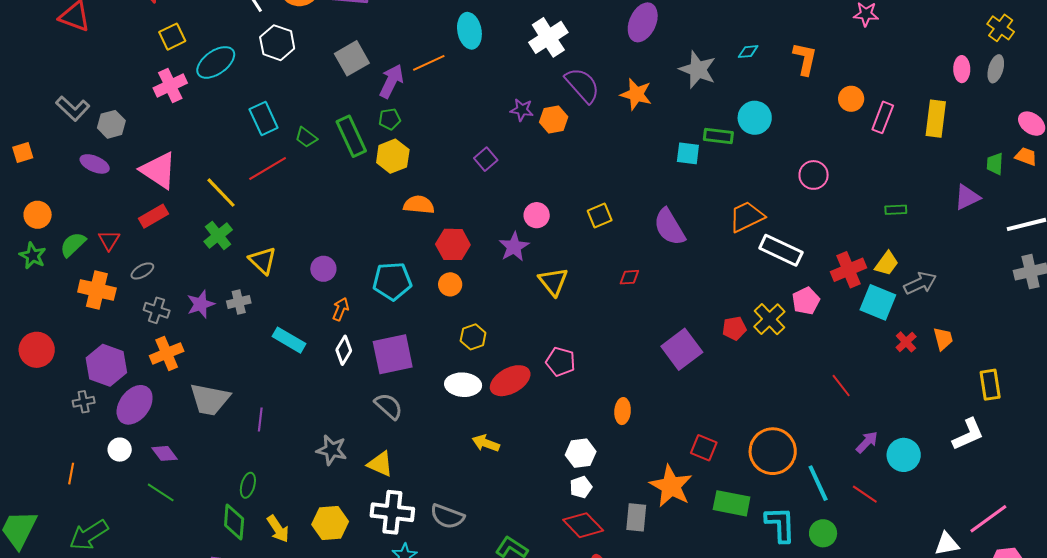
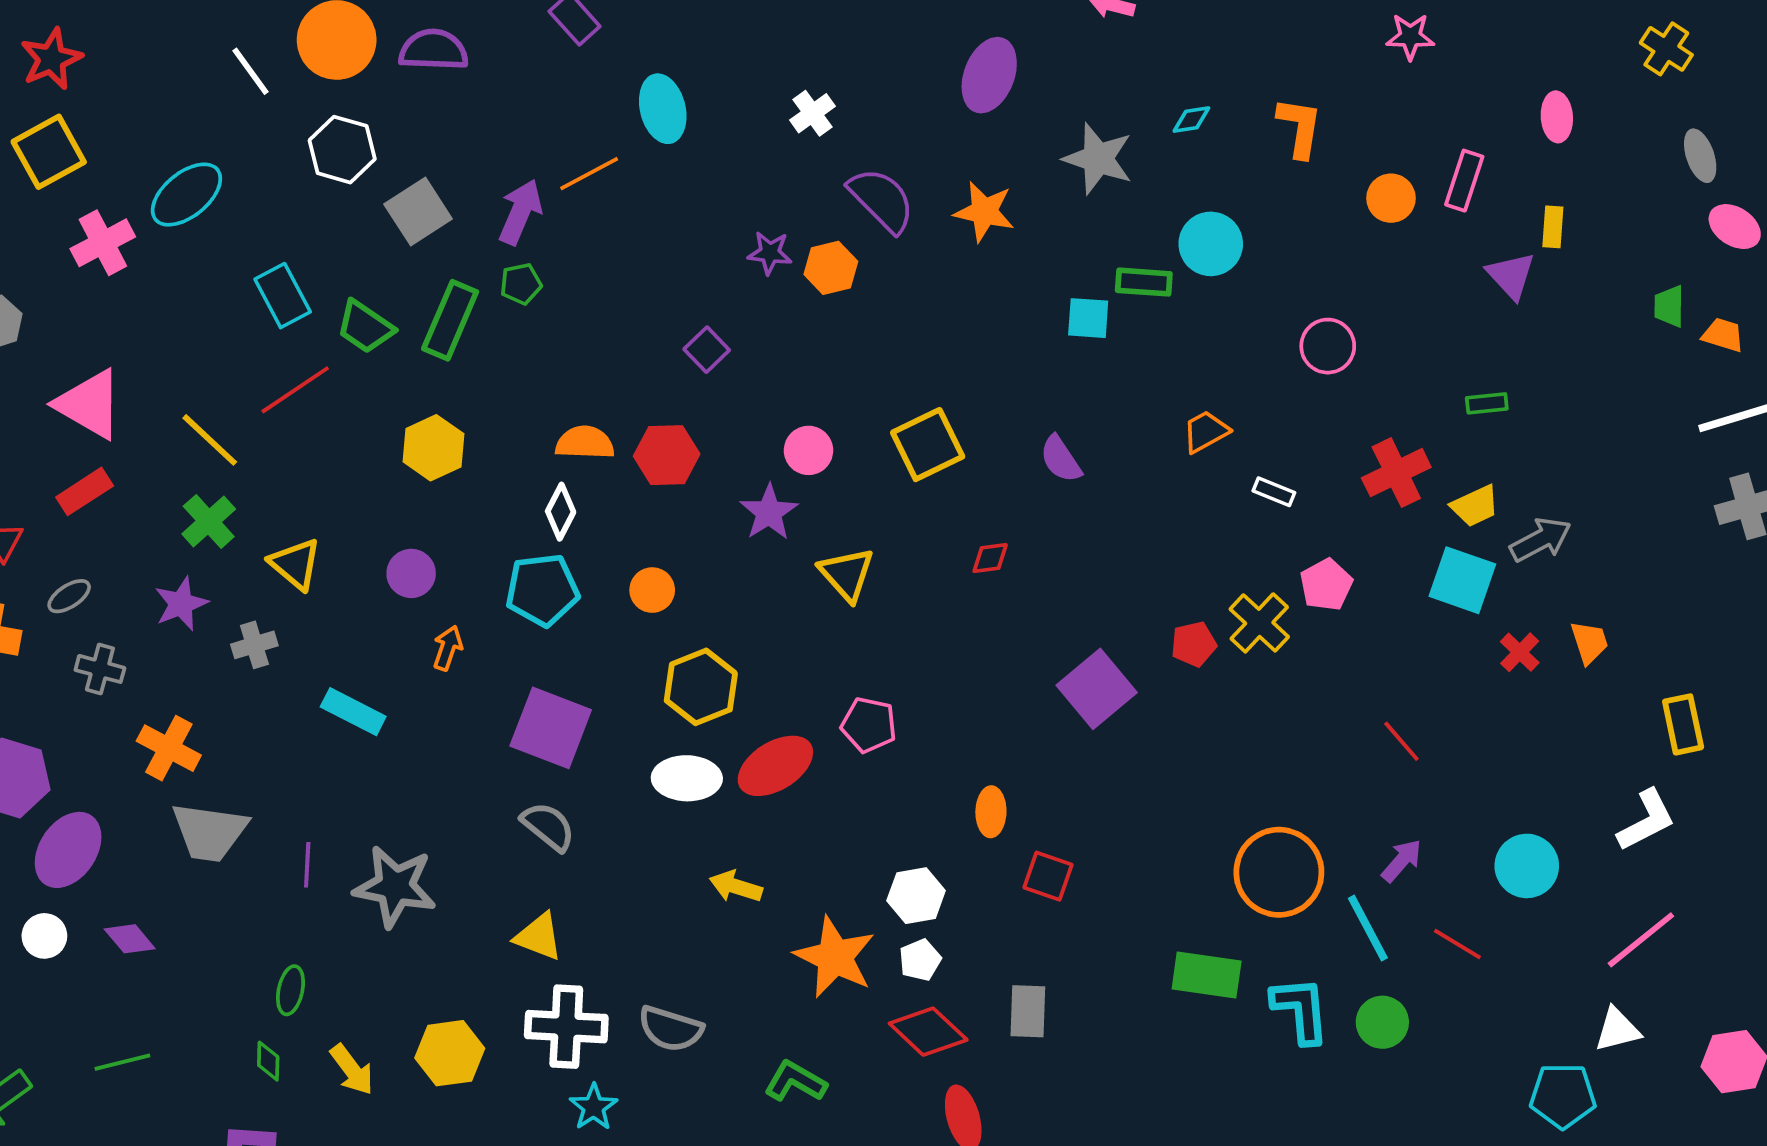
yellow square: (172, 37) -> (49, 152), moved, size x1.4
white cross: (548, 37) -> (812, 113), size x0.6
white hexagon: (277, 43) -> (342, 150), moved
gray square: (352, 58) -> (418, 211), moved
pink ellipse: (962, 69) -> (1557, 117), moved
gray ellipse: (996, 69) -> (1700, 156), moved, turned -32
pink rectangle: (883, 117) -> (1464, 181), moved
yellow rectangle: (936, 119) -> (1553, 227), size x0.6
green rectangle: (351, 136) -> (450, 320), turned 51
green trapezoid: (306, 137) -> (365, 327), size x1.4
yellow hexagon: (393, 156) -> (433, 448), moved
orange trapezoid: (1026, 156) -> (1723, 335), moved
purple triangle: (967, 197) -> (1511, 276), moved, turned -44
yellow square: (600, 216) -> (928, 445), size x1.5
orange trapezoid: (747, 217) -> (1206, 432), size x0.7
purple semicircle: (669, 227) -> (1061, 459), size x0.7
red hexagon: (453, 244) -> (667, 455), moved
white rectangle: (781, 250) -> (1274, 492), size x0.5
yellow trapezoid: (887, 264) -> (1475, 506), turned 32
red cross: (849, 270) -> (1396, 473), moved
purple star: (201, 304) -> (181, 604), moved
yellow hexagon: (473, 337) -> (701, 687), size x1.5
white diamond: (344, 350) -> (561, 512), moved
orange cross: (167, 353) -> (169, 748), moved, turned -36
purple square: (393, 354) -> (551, 728), turned 36
purple arrow: (867, 442) -> (1402, 861), moved
red square: (704, 448) -> (1048, 876), moved
gray star: (332, 450) -> (395, 886), moved, size x1.4
orange star: (671, 486) -> (835, 957), moved
green line: (161, 492) -> (122, 1062), moved, turned -44
pink line: (988, 519) -> (1641, 940), moved
green diamond: (234, 522) -> (268, 1061), size x0.6

